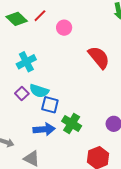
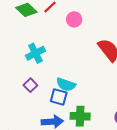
cyan semicircle: (39, 91) -> (66, 84), moved
green cross: (72, 123) -> (80, 116), turned -30

